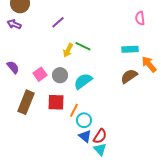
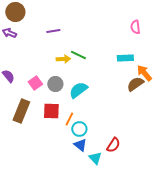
purple line: (58, 22) -> (53, 31), turned 32
yellow arrow: (68, 50) -> (63, 59), turned -120
brown semicircle: (129, 76) -> (135, 84), moved
red semicircle: (100, 136) -> (113, 145), moved

